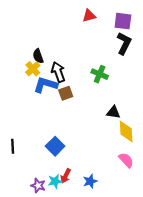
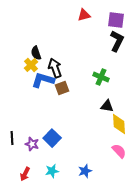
green cross: (100, 74) -> (101, 77), moved
red arrow: (66, 176) -> (25, 174), moved
purple star: (38, 186) -> (32, 144), moved

